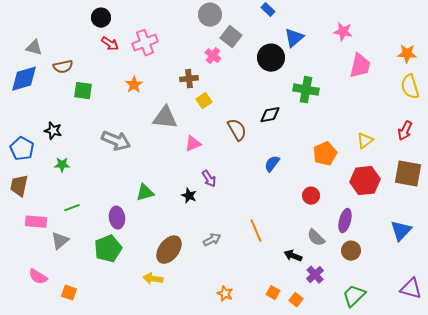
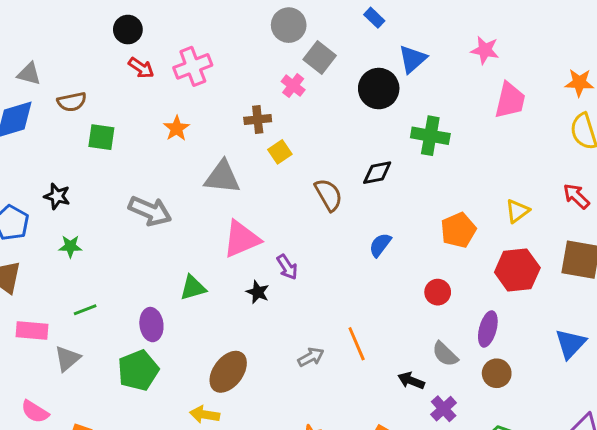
red arrow: (405, 131) -> (576, 196), turned 108
pink triangle: (193, 144) -> (241, 239), moved, size x1.6
gray arrow: (212, 240) -> (311, 357), moved

